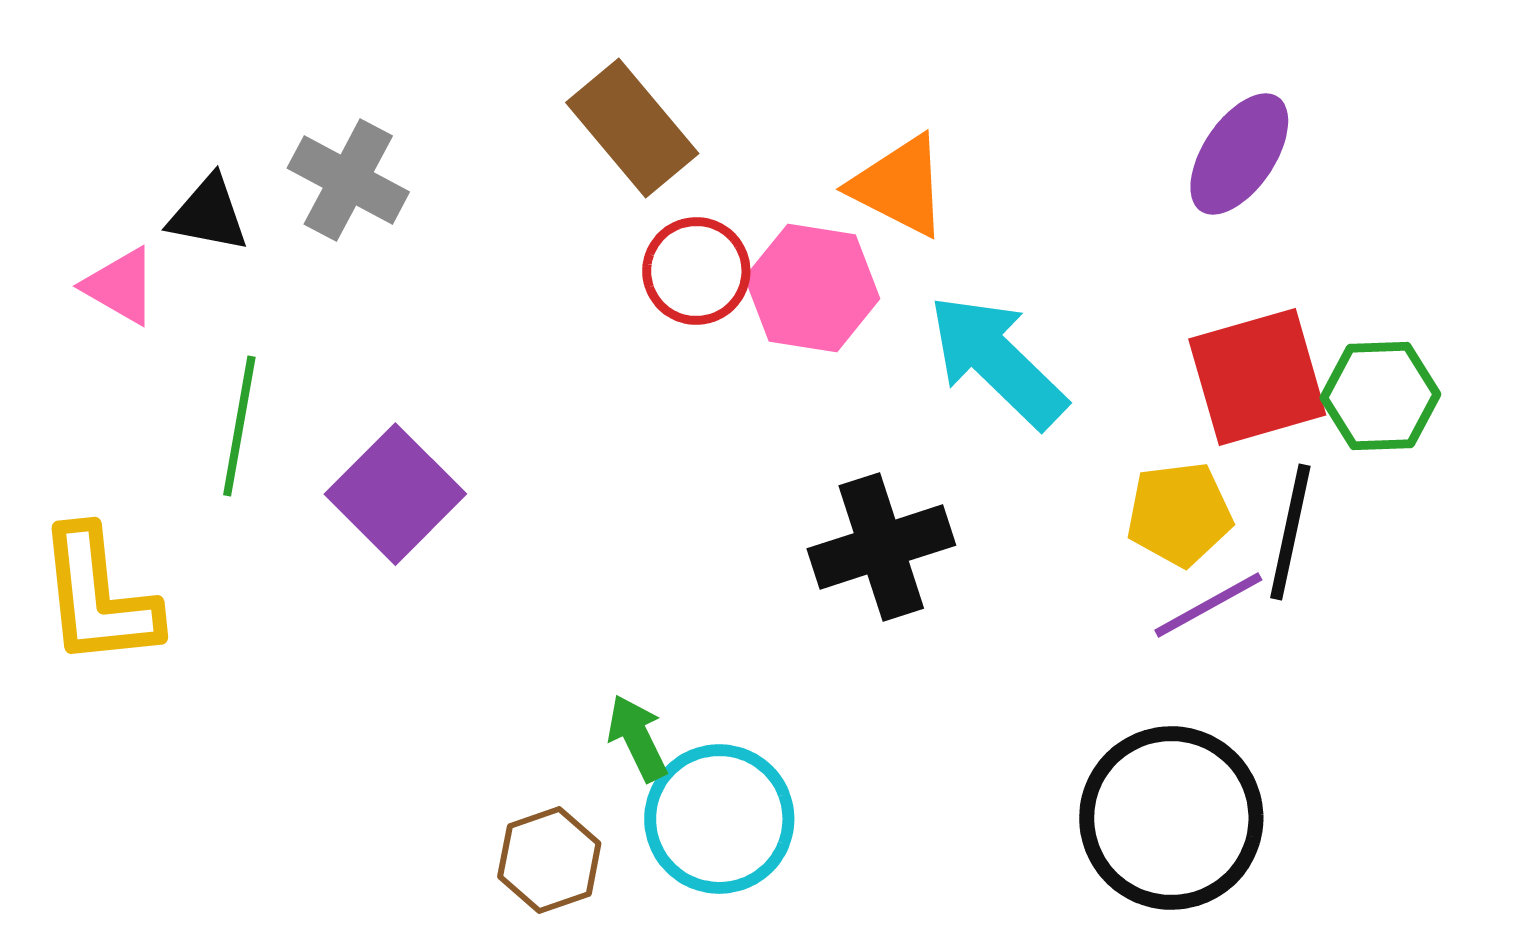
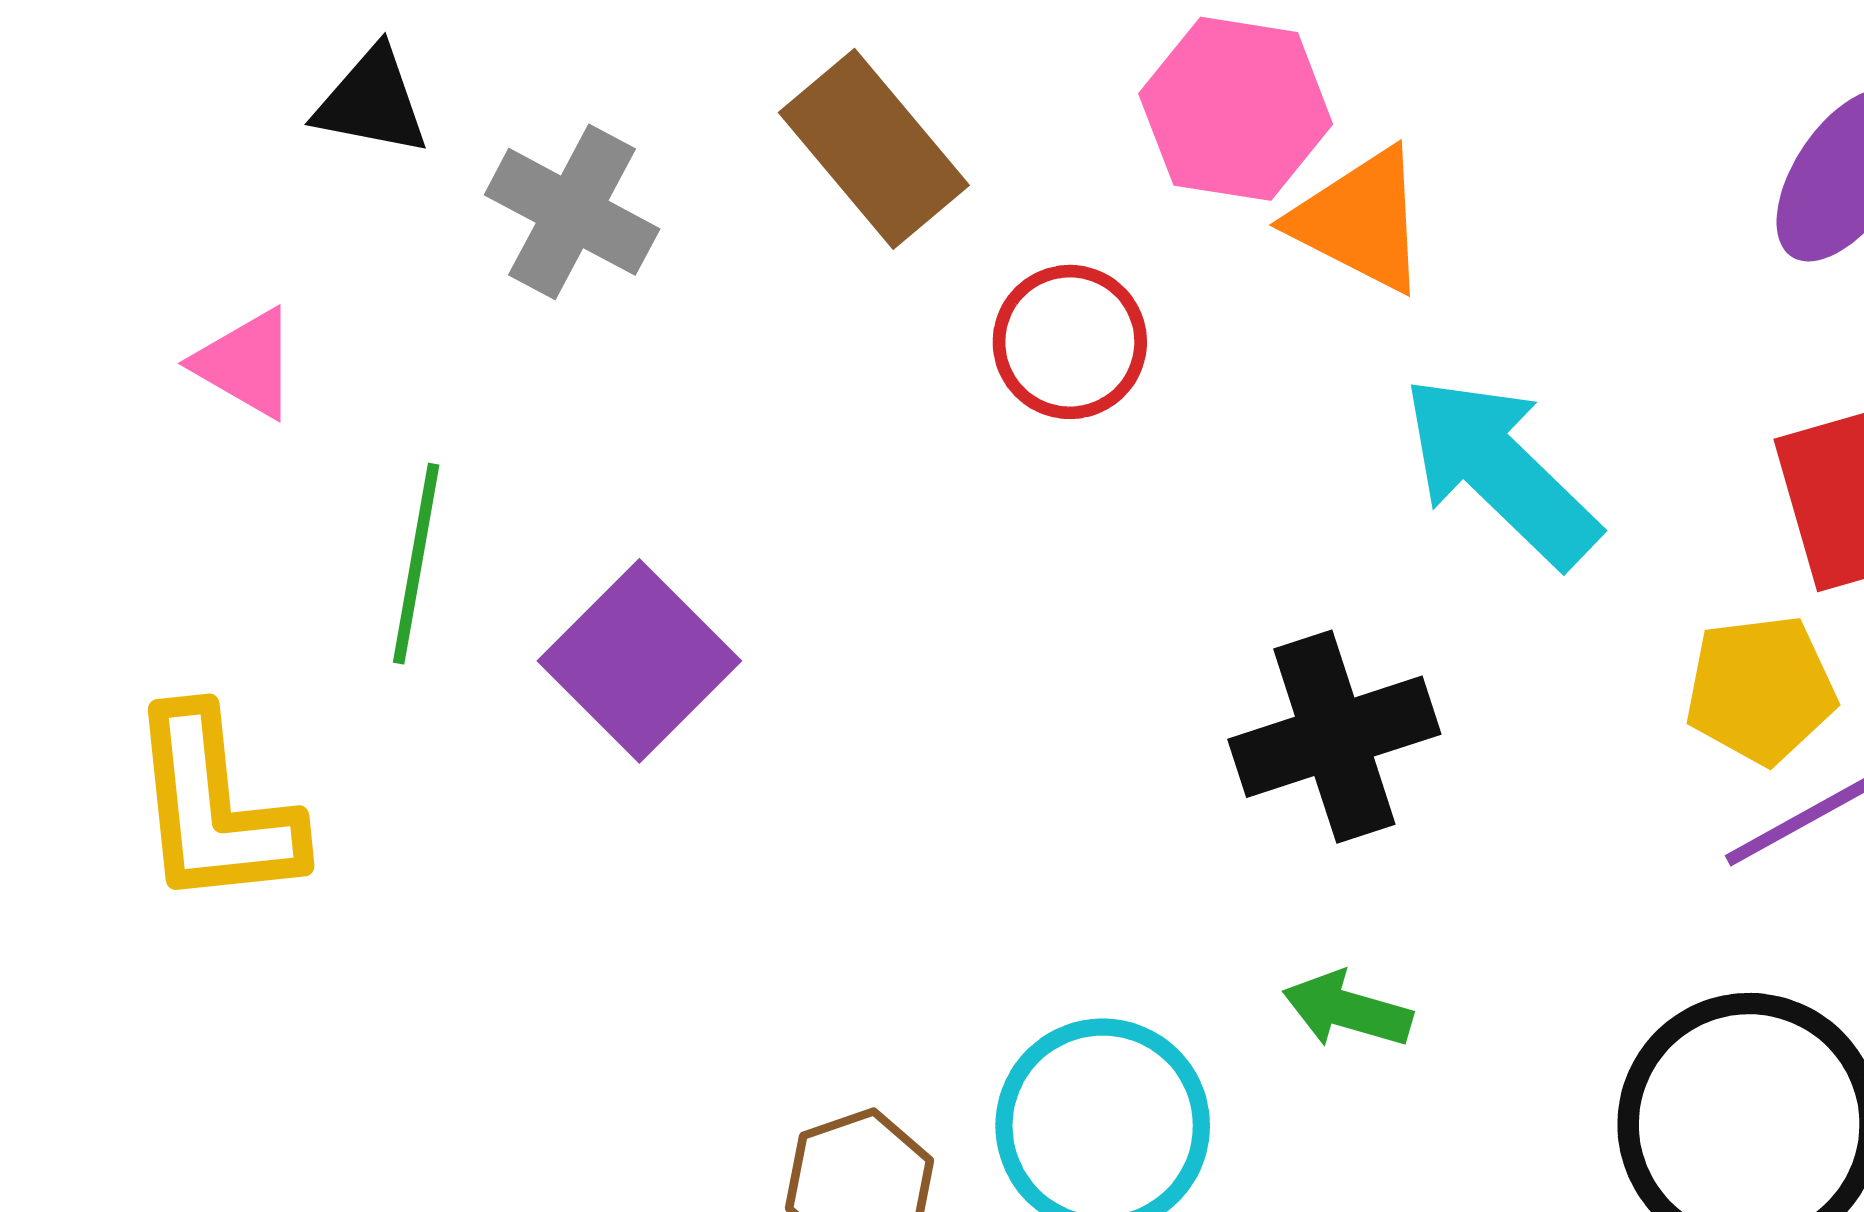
brown rectangle: (632, 128) -> (874, 149), moved
black triangle: (208, 214) -> (372, 102), moved
pink hexagon: (812, 288) -> (1236, 109), moved
green arrow: (637, 738) -> (1347, 1010), moved, turned -48

